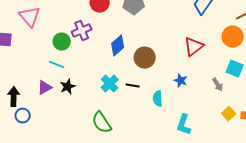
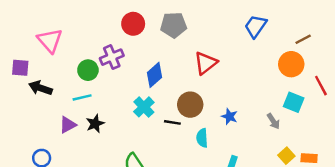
red triangle: (194, 47) -> (206, 63), moved
brown circle: (145, 58) -> (190, 105), moved
cyan line: (57, 65) -> (82, 97), turned -35
cyan cross: (110, 84) -> (144, 107), moved
black arrow: (14, 97) -> (40, 88), moved, turned -72

